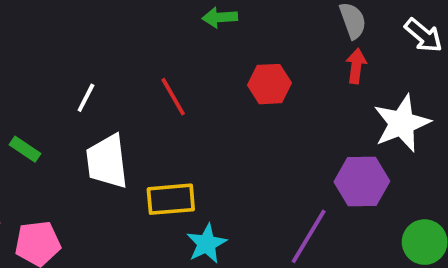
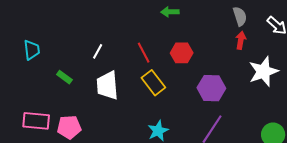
red hexagon: (269, 84) -> (182, 53), moved
purple hexagon: (362, 181) -> (211, 88), moved
yellow rectangle: (171, 199) -> (153, 83), moved, turned 55

